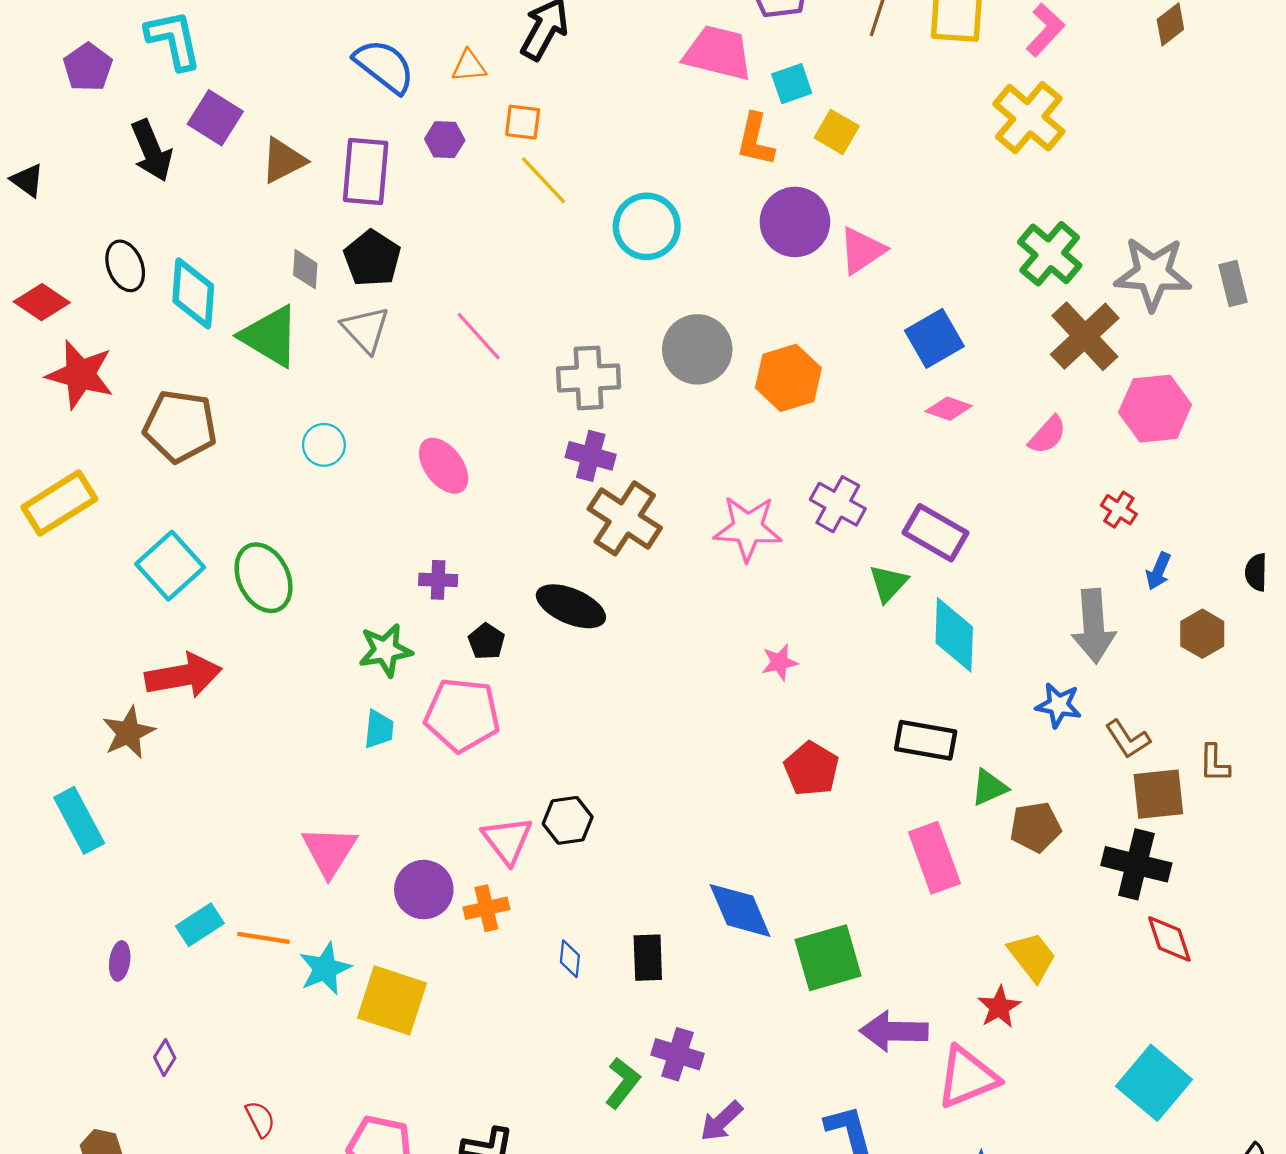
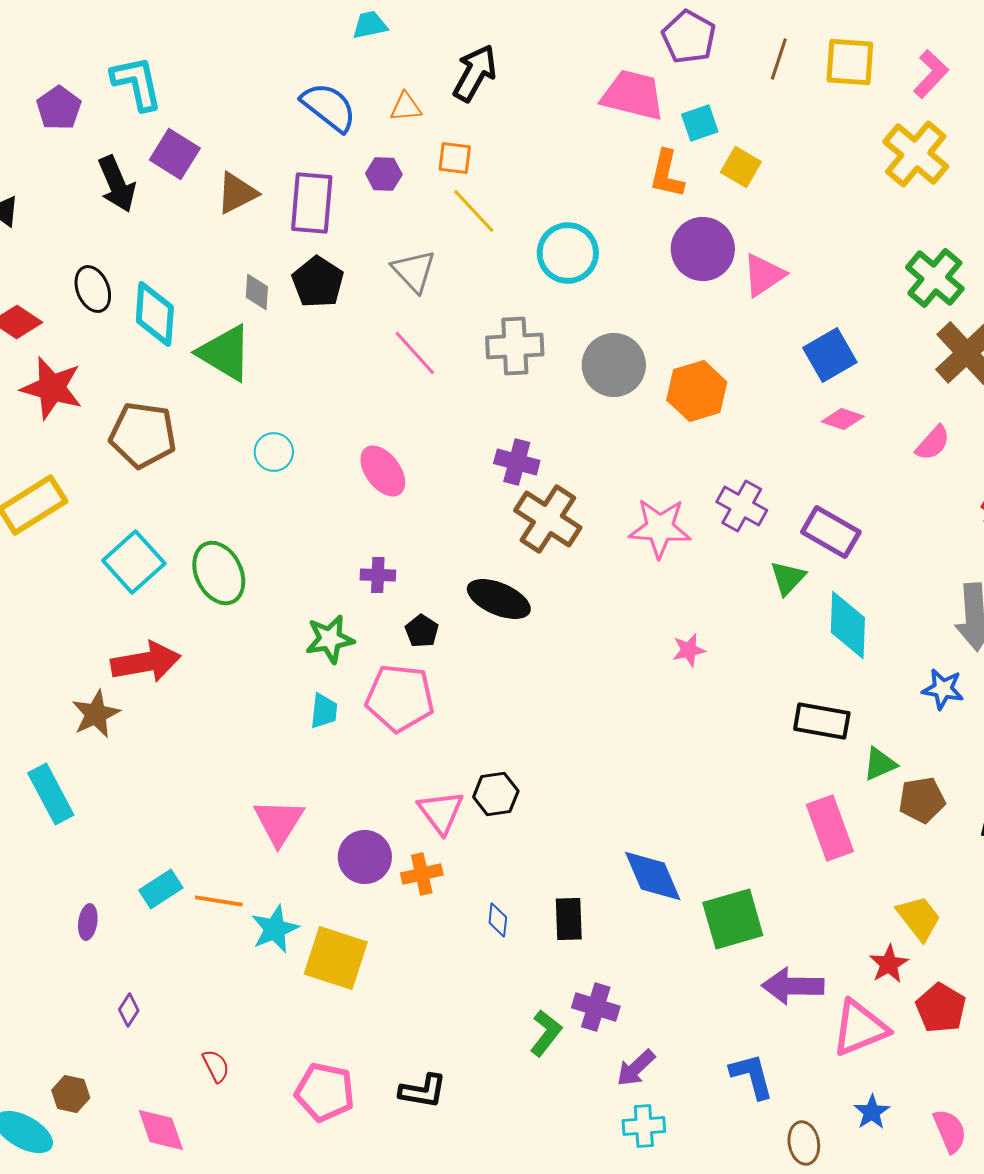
gray triangle: (366, 330) -> (414, 271), moved
gray cross: (589, 378) -> (515, 346), moved
red pentagon: (811, 769) -> (941, 1008), moved

